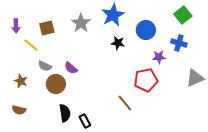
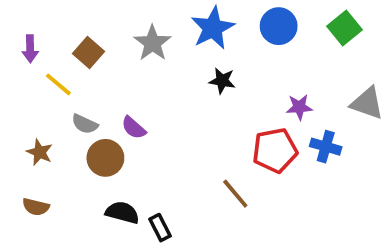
brown square: (47, 28) -> (88, 52), turned -35
blue circle: (146, 30) -> (279, 26), moved
blue cross: (179, 43) -> (326, 147), moved
gray triangle: (195, 78) -> (367, 103), moved, turned 42
black semicircle: (65, 113) -> (122, 212), turned -66

